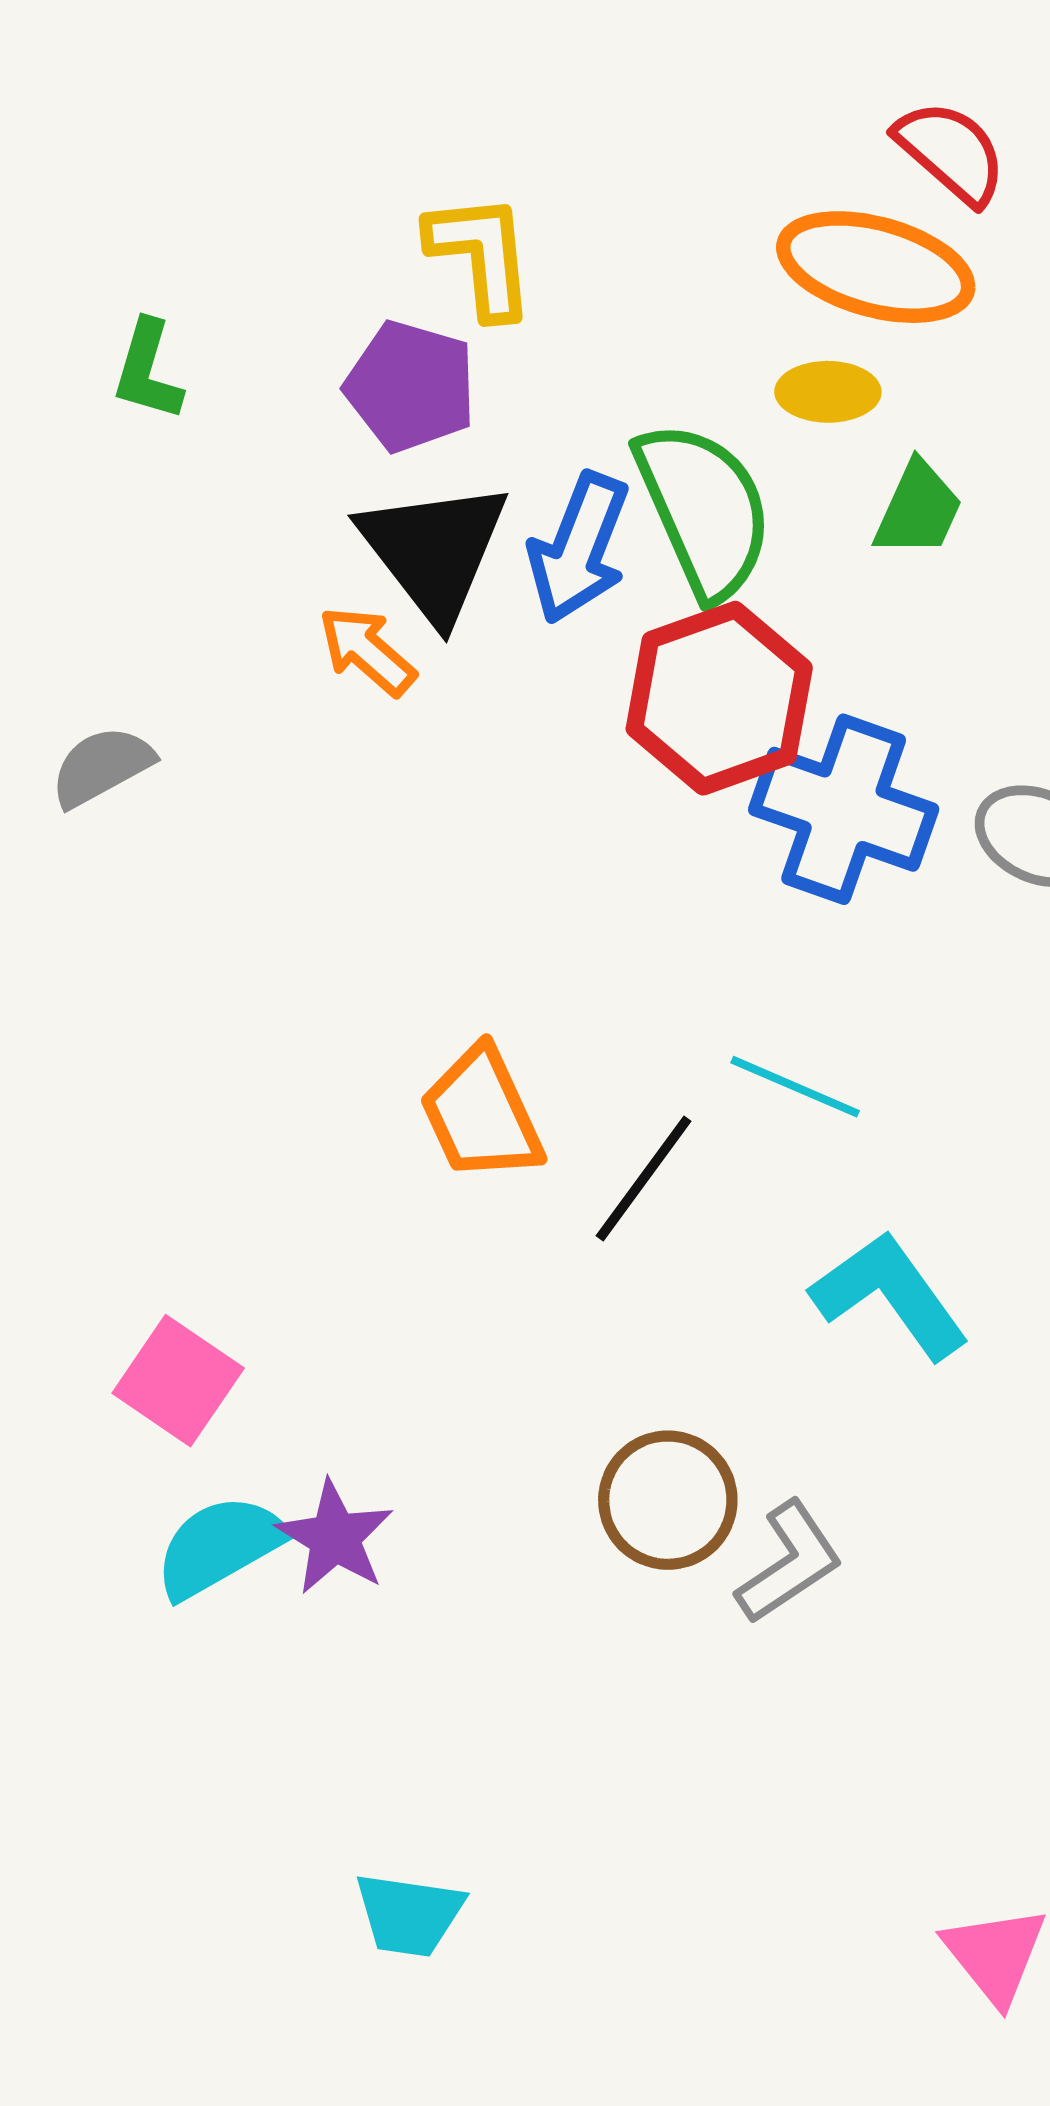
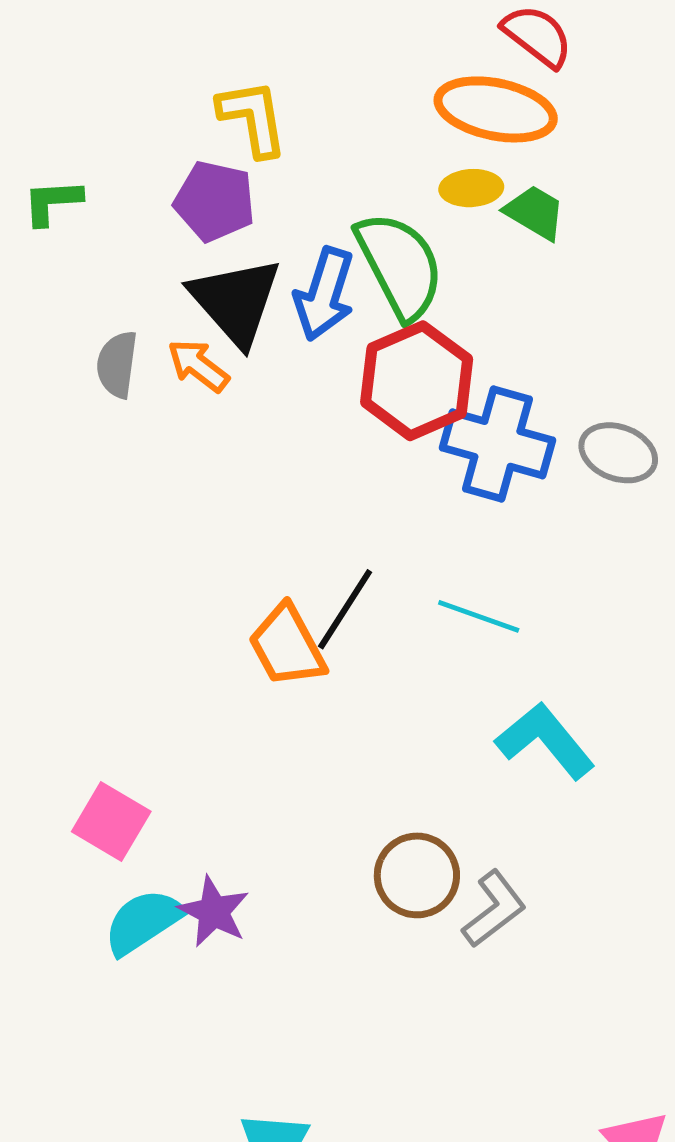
green L-shape: (148, 370) -> (52, 202), turned 74
green trapezoid: (918, 509) -> (535, 212), moved, turned -80
gray semicircle: (102, 766) -> (117, 364), moved, turned -50
black line: (644, 1178) -> (345, 609), moved

